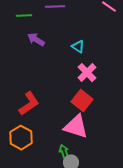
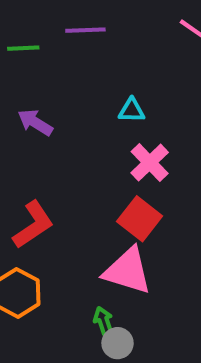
purple arrow: (36, 40) -> (35, 122), moved
cyan triangle: (78, 47) -> (132, 110), turned -32

